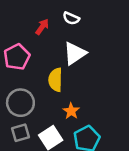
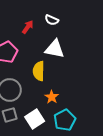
white triangle: (75, 53) -> (55, 49), turned 45

